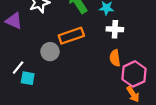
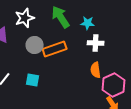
gray circle: (50, 52) -> (35, 45), moved
cyan square: (28, 78) -> (33, 80), moved

